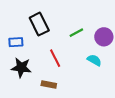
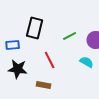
black rectangle: (39, 24) -> (35, 28), turned 40

